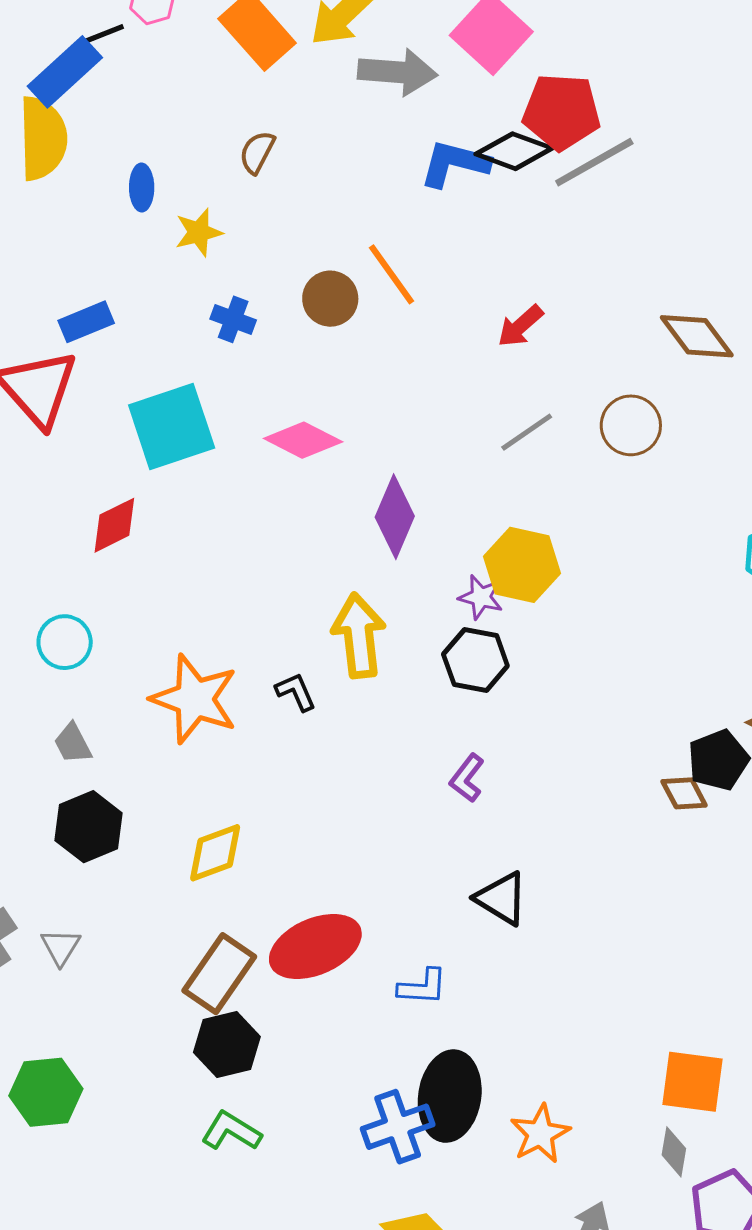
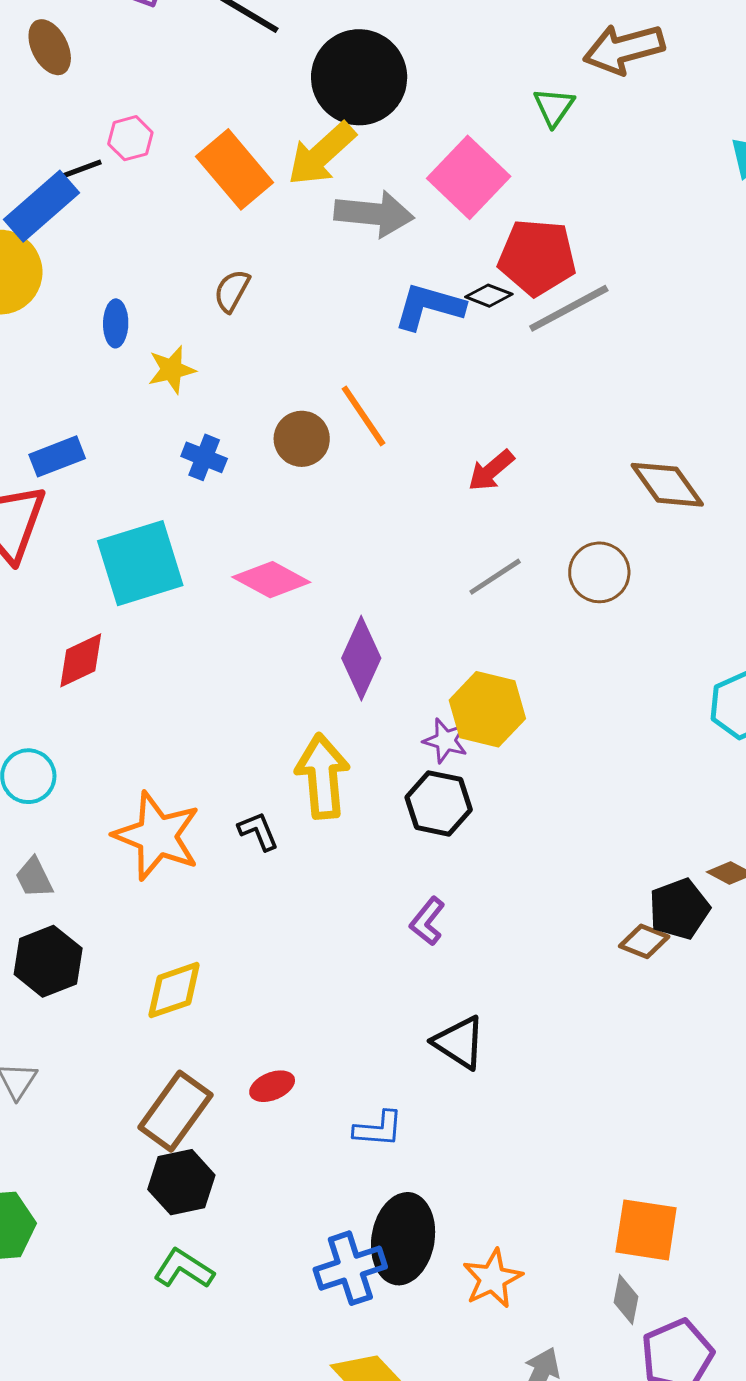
black diamond: (514, 151) -> (489, 296), size x0.6
brown diamond: (684, 793) -> (644, 941), turned -42
red ellipse: (315, 947) -> (272, 1086), size x0.5

